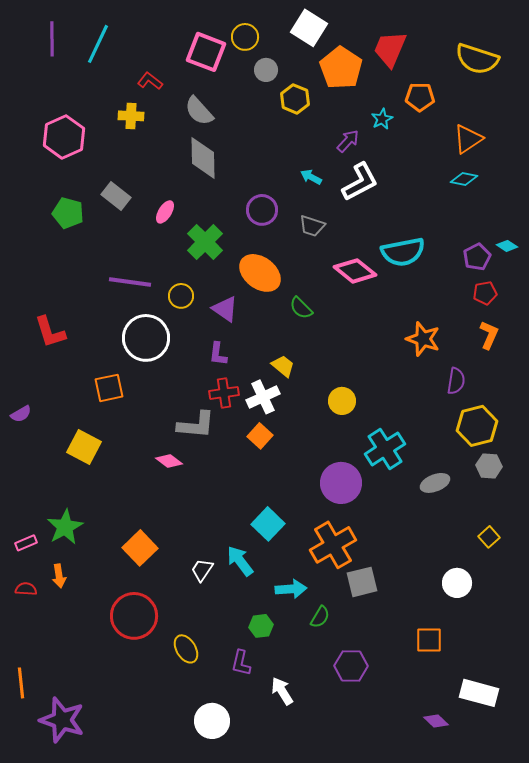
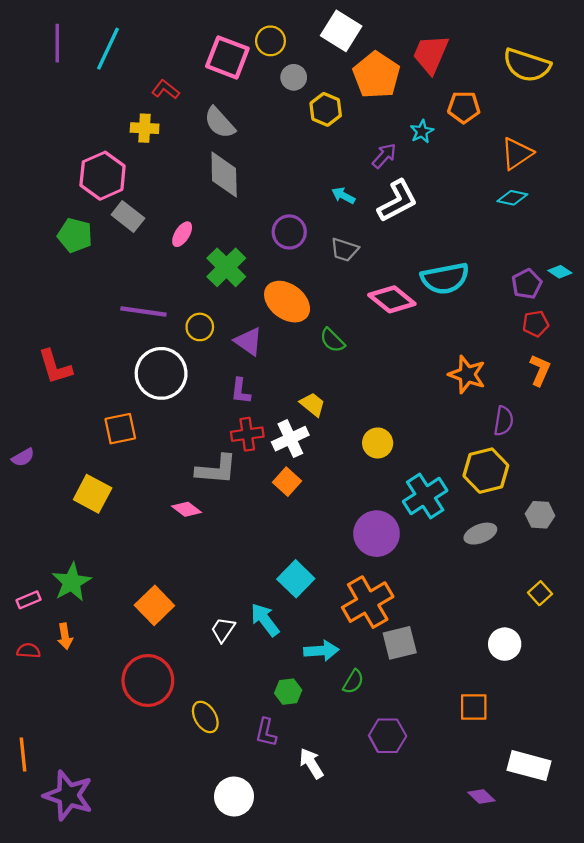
pink hexagon: (64, 137) -> (103, 176), moved
yellow hexagon: (477, 426) -> (486, 471), moved

